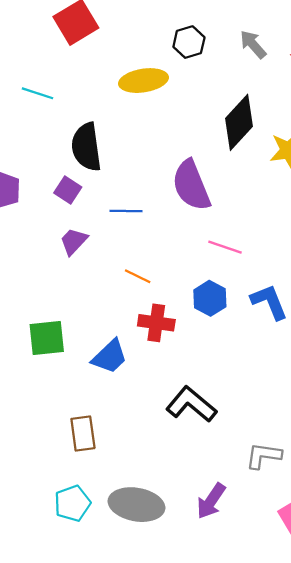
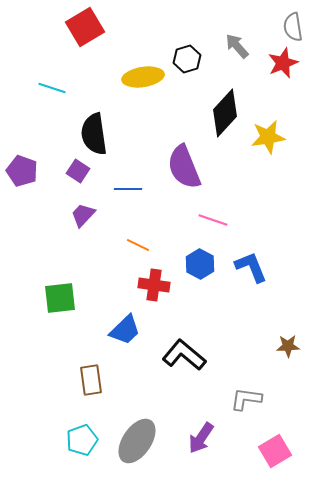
black hexagon: (189, 42) -> (187, 59), moved
blue trapezoid: (110, 357) -> (125, 330), moved
gray ellipse: (136, 505) -> (137, 441), turned -66

